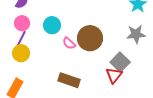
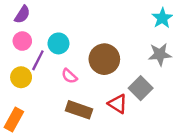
purple line: (21, 39) -> (38, 60), moved
pink semicircle: (69, 43) -> (69, 76), moved
red triangle: (114, 75) -> (118, 104), moved, turned -36

